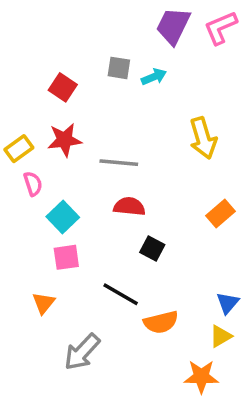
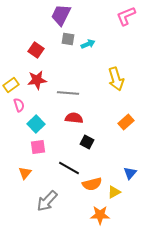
purple trapezoid: (173, 26) -> (61, 15), moved
yellow triangle: (221, 336) -> (114, 192), moved
orange star: (201, 377) -> (100, 215), moved

